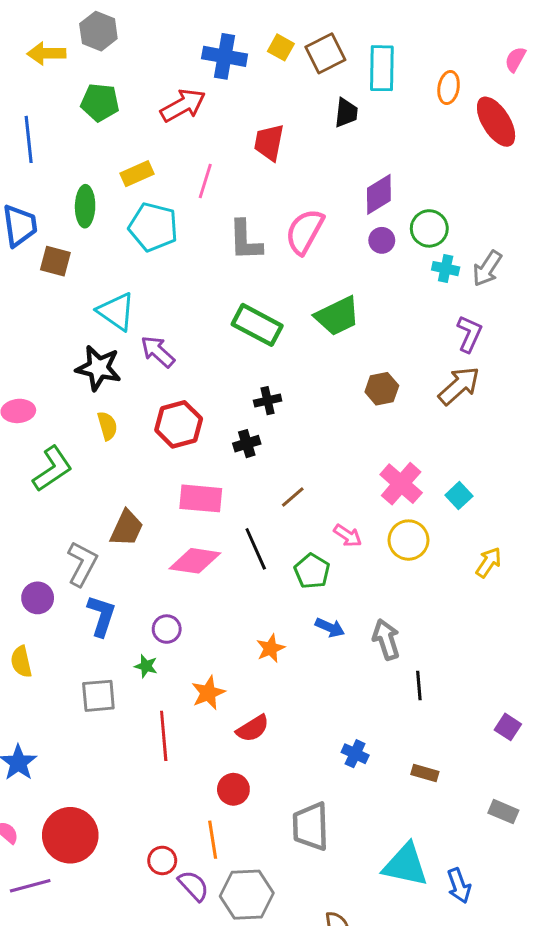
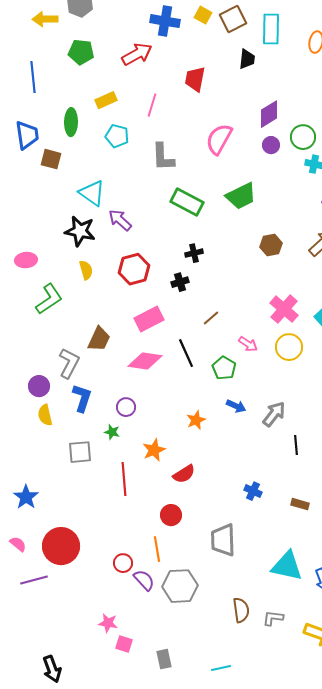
cyan pentagon: (153, 227) -> (117, 136), size x0.7
gray L-shape: (245, 240) -> (163, 157), moved
pink rectangle: (201, 498) -> (149, 319), turned -32
gray arrow: (386, 639) -> (274, 414), turned 56
yellow semicircle: (21, 662) -> (45, 415), moved

